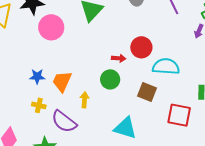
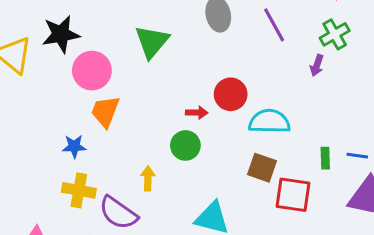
orange trapezoid: (62, 81) -> (105, 112), moved
brown square: (147, 92) -> (262, 168), moved
yellow cross: (39, 105) -> (79, 190), size x1.5

